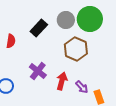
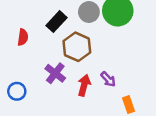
brown hexagon: (76, 49) -> (77, 47), moved
purple arrow: (82, 87) -> (108, 79), moved

